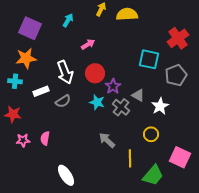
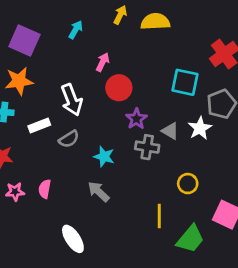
pink arrow: (88, 44) -> (103, 62), turned -32
red circle: (95, 73) -> (119, 88), moved
cyan star: (97, 102) -> (104, 157), moved
white star: (160, 106) -> (200, 128), moved
gray cross: (121, 107) -> (147, 147), turned -30
gray arrow: (107, 140) -> (99, 192), moved

